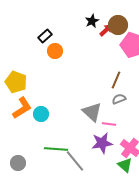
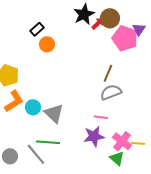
black star: (92, 21) -> (84, 14), size x1.5
gray semicircle: (119, 99) -> (111, 92), size x1.5
gray triangle: (92, 112) -> (54, 113), moved
gray line: (75, 161) -> (36, 154), moved

